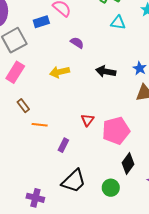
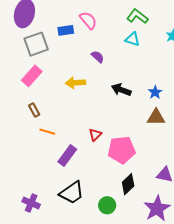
cyan triangle: (118, 23) -> (132, 39), moved
purple rectangle: (63, 145) -> (67, 155), size x1.5

